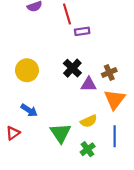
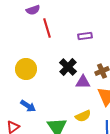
red line: (67, 14) -> (47, 28), moved
purple rectangle: (82, 31) -> (85, 36), moved

